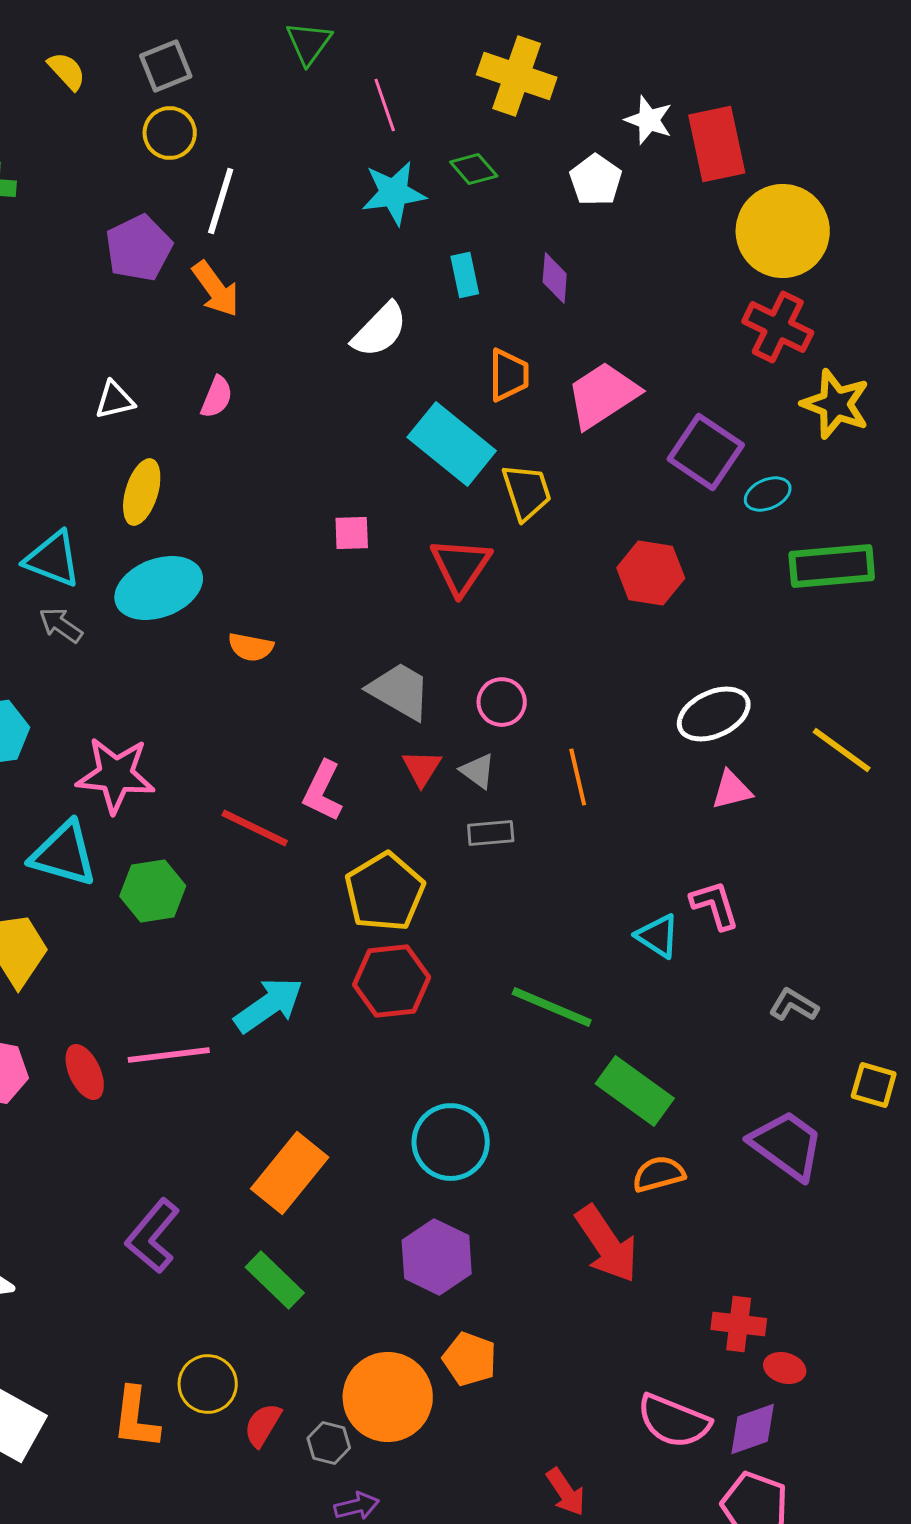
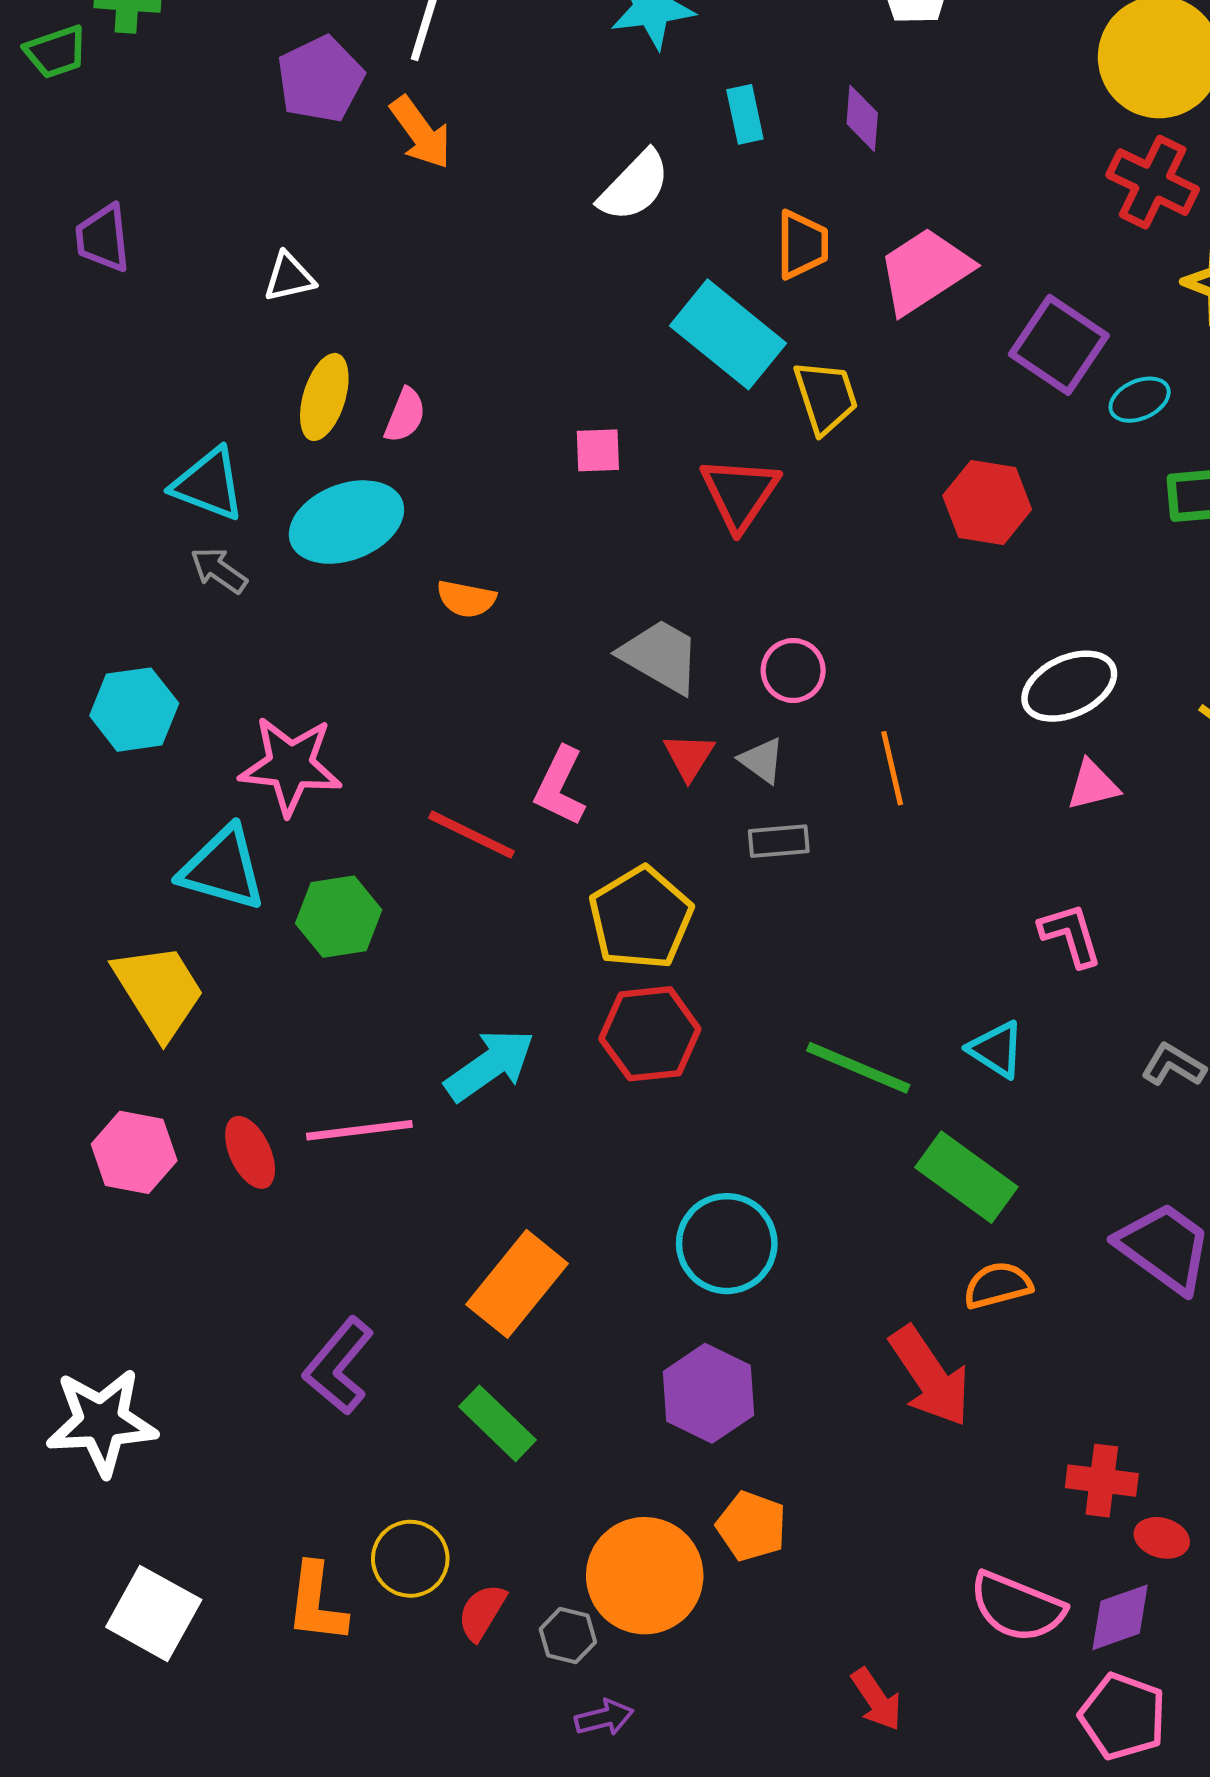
pink semicircle: (217, 397) -> (405, 415), moved
cyan triangle: (658, 936) -> (996, 1049), moved

